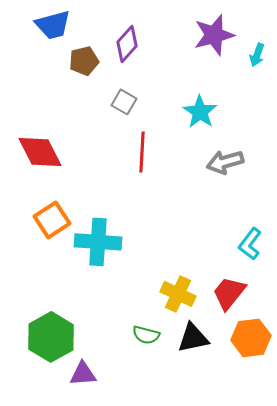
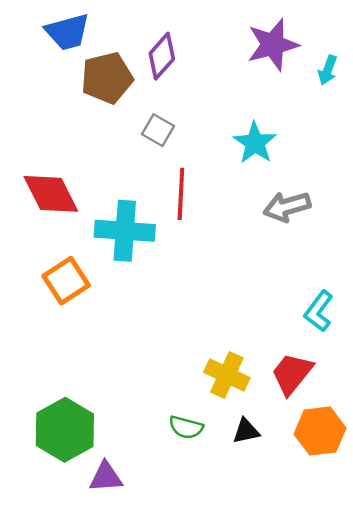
brown pentagon: (84, 61) -> (107, 78), size x1.4
cyan cross: (98, 242) -> (125, 231), moved
black triangle: (193, 338) -> (246, 431), size x0.7

